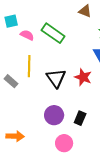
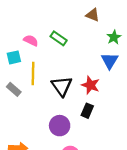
cyan square: (11, 21) -> (14, 57), moved
green rectangle: (53, 33) -> (59, 38), size x0.7
black rectangle: (80, 118) -> (87, 111), moved

